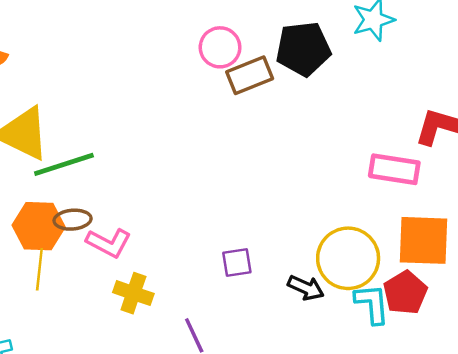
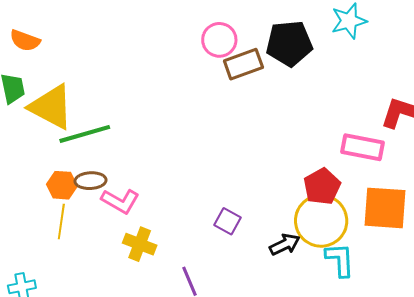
orange hexagon: (39, 226) -> (62, 185), size x0.7
purple square: (237, 262) -> (227, 221), turned 36
black arrow: (306, 288) -> (285, 244), turned -52
red pentagon: (405, 293) -> (322, 186), moved

